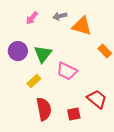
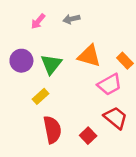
orange triangle: (82, 26) -> (89, 56), moved
pink trapezoid: (67, 71) -> (109, 84), moved, turned -55
red square: (74, 114) -> (88, 136), turned -32

